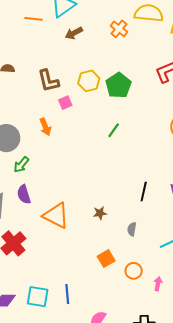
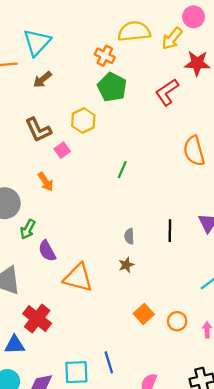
brown arrow: (74, 33) -> (42, 80), moved
green pentagon: (118, 85) -> (112, 87), moved
purple semicircle: (24, 194) -> (47, 251), moved
gray semicircle: (132, 229) -> (129, 236), moved

